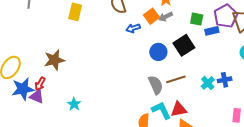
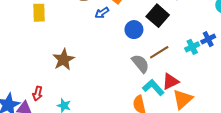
brown star: (54, 60) -> (64, 60), moved
cyan cross: (208, 83) -> (192, 47), turned 32
red arrow: (40, 84) -> (38, 94), moved

